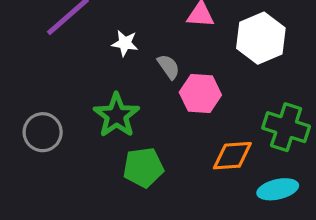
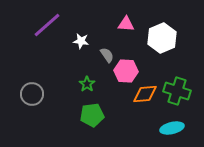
green star: (116, 115) -> (87, 84), moved, size x0.6
orange diamond: (232, 156) -> (145, 94), moved

